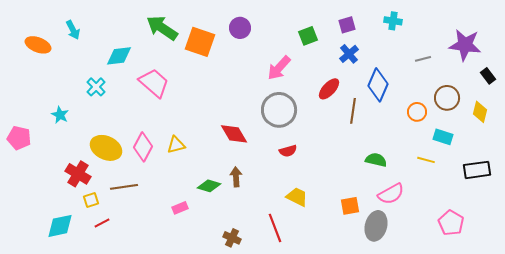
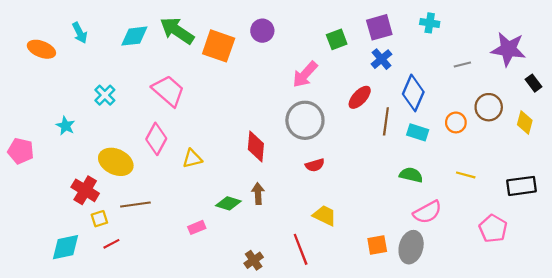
purple square: (347, 25) -> (379, 27), size x1.4
cyan diamond: (119, 56) -> (134, 36), moved
red diamond: (234, 134) -> (256, 147), turned 36
cyan rectangle: (443, 137) -> (418, 132), moved
pink diamond: (143, 147) -> (156, 139), moved
orange square: (350, 206) -> (377, 245), moved
pink pentagon: (451, 223) -> (493, 229), moved
brown cross: (232, 238) -> (254, 260), turned 30

